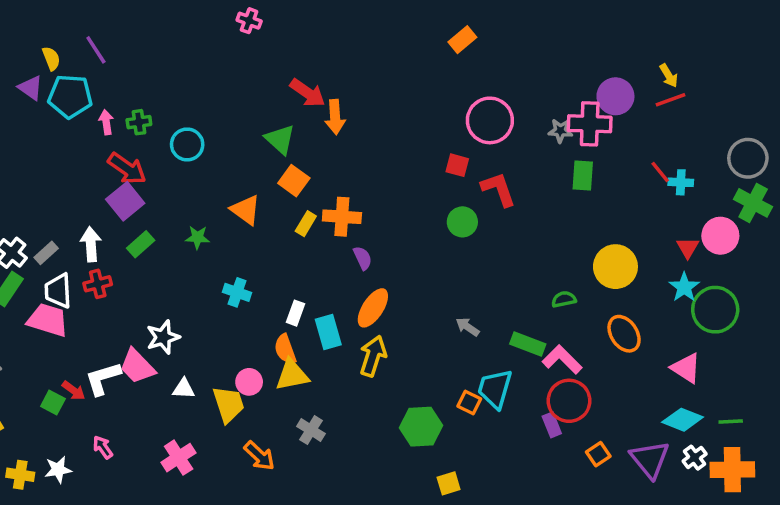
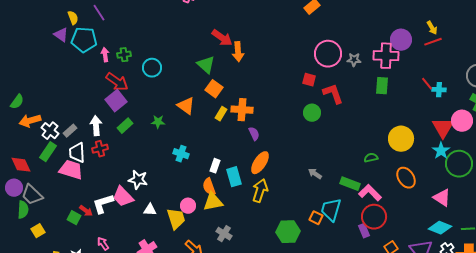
gray star: (560, 131) -> (354, 60), moved
red triangle: (688, 248) -> (443, 128), size x1.6
white star: (163, 337) -> (138, 180), turned 30

